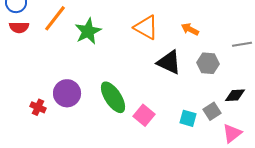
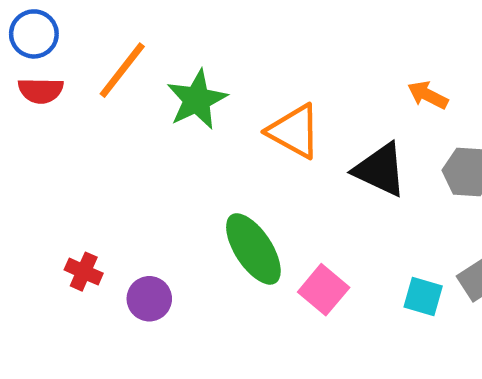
orange triangle: (146, 27) -> (294, 131), moved
purple circle: (67, 93) -> (149, 299), moved, size x0.7

